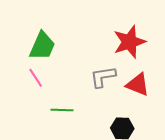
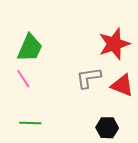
green line: (62, 110) -> (30, 123), moved

